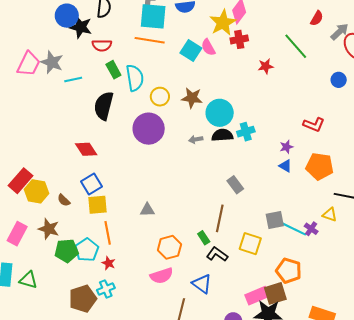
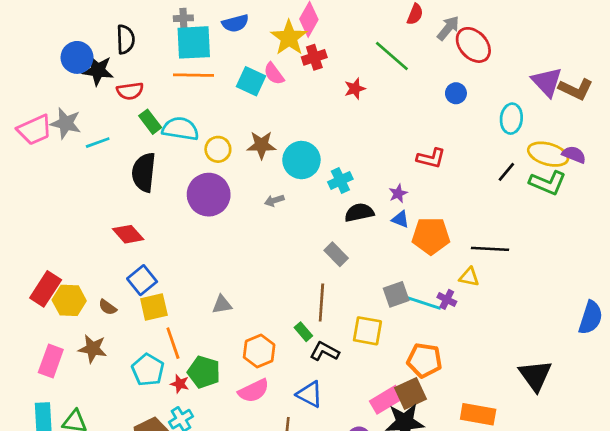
pink trapezoid: (29, 64) -> (35, 130), turned 48
cyan semicircle: (135, 78) -> (180, 129), turned -64
black semicircle: (222, 135) -> (359, 213), moved
orange pentagon: (320, 166) -> (431, 236), moved
green pentagon: (67, 251) -> (204, 372), moved, turned 30

